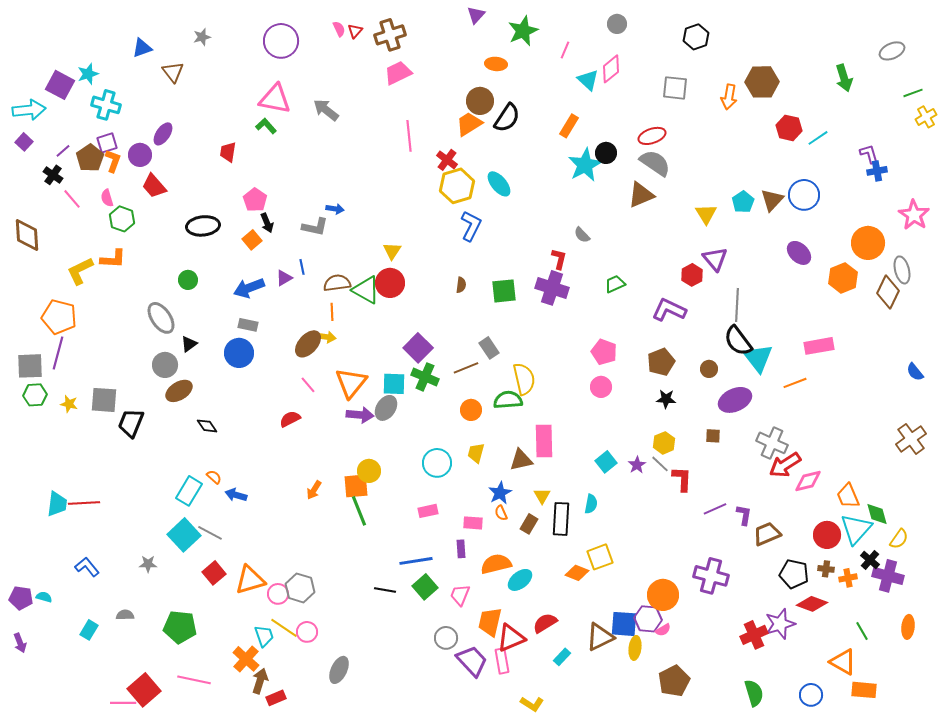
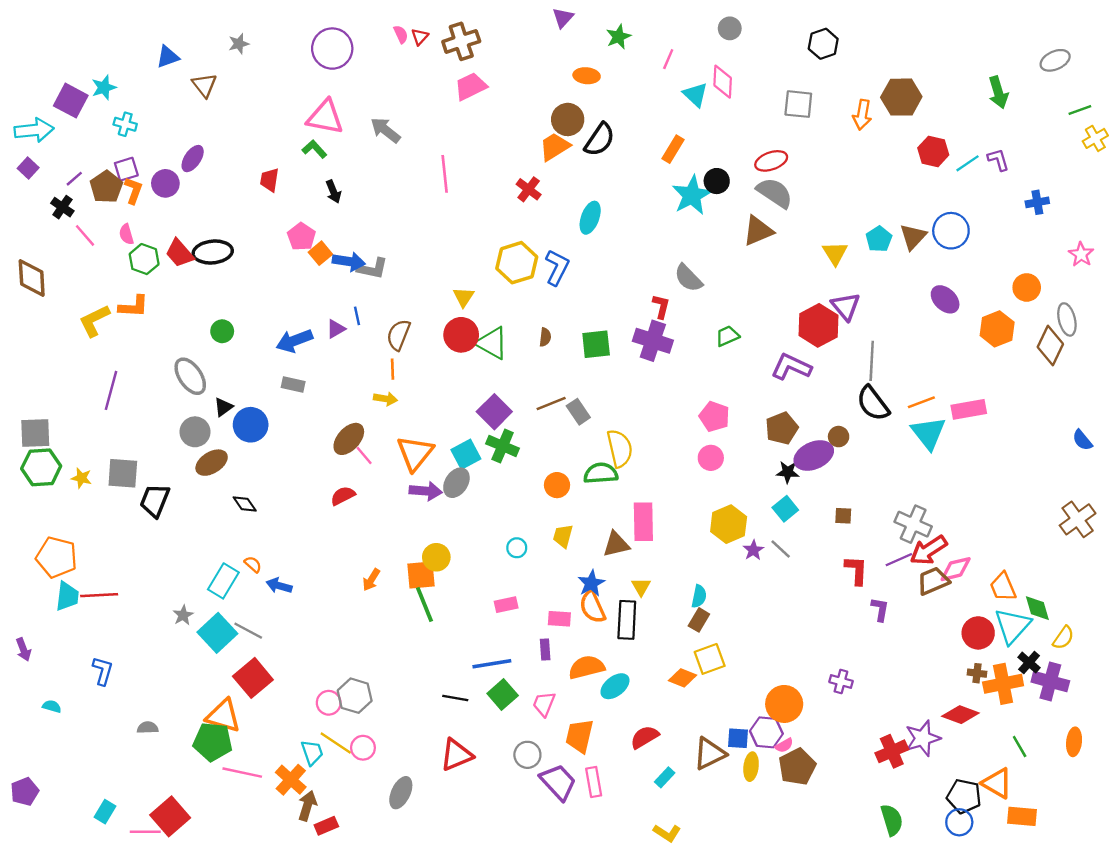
green star: (523, 31) -> (619, 37), size x0.7
pink diamond: (611, 69) -> (723, 82), turned -48
cyan cross: (106, 105) -> (125, 124), size x0.7
pink line: (409, 136) -> (445, 174), moved
purple L-shape: (869, 154) -> (998, 160), moved
cyan ellipse: (499, 184) -> (590, 218), turned 60
red trapezoid: (154, 186) -> (180, 253), moved
yellow hexagon: (457, 186) -> (517, 263), moved
blue arrow: (335, 209) -> (349, 261), moved, size x1.5
pink star: (914, 215) -> (1081, 254), size x0.7
black arrow: (267, 223) -> (333, 192), moved
black ellipse: (203, 226) -> (213, 252), moved
gray semicircle: (582, 235) -> (688, 278), size x1.5
orange square: (252, 240) -> (320, 253), moved
orange circle: (868, 243) -> (1027, 287), size x0.7
red hexagon: (692, 275) -> (818, 325), size x1.6
brown semicircle: (337, 283) -> (398, 335), turned -60
green triangle: (366, 290) -> (492, 343), moved
orange pentagon: (59, 317) -> (57, 557), moved
brown ellipse: (308, 344) -> (349, 439), moved
purple line: (58, 353) -> (111, 390), moved
blue circle: (239, 353) -> (251, 425), moved
cyan triangle: (758, 358) -> (928, 433), moved
brown line: (466, 368) -> (551, 403), moved
orange line: (795, 383) -> (921, 402), moved
cyan square: (394, 384) -> (466, 454), turned -30
green hexagon: (35, 395) -> (41, 467), size x1.4
purple ellipse: (735, 400) -> (814, 455), moved
yellow hexagon: (664, 443) -> (729, 524), moved, size x1.4
cyan square: (606, 462) -> (785, 509), moved
cyan circle: (437, 463) -> (517, 548), size x0.6
red L-shape: (682, 479) -> (856, 570), moved
purple line: (715, 509) -> (899, 560), moved
orange semicircle: (501, 513) -> (592, 607), size x1.8
black rectangle: (561, 519) -> (627, 620), moved
brown rectangle: (529, 524) -> (699, 620), moved
brown trapezoid: (767, 534) -> (933, 581), moved
gray star: (148, 564) -> (183, 615), moved, turned -30
blue L-shape: (87, 567) -> (103, 671), turned 55
red square: (214, 573) -> (253, 678), size x1.4
black pentagon: (794, 574) -> (964, 796), moved
purple cross: (711, 576) -> (841, 681), size x0.6
orange cross: (848, 578) -> (1003, 684), size x1.8
orange triangle: (250, 580) -> (223, 716), moved, turned 32
purple pentagon: (21, 598) -> (25, 791), moved, turned -30
blue square: (624, 624) -> (738, 738), size x0.7
cyan rectangle: (89, 630) -> (105, 812), moved
red triangle: (511, 638) -> (456, 755), moved
purple arrow: (20, 643) -> (23, 650), moved
pink line: (194, 680) -> (242, 773), moved
brown pentagon: (674, 681) -> (797, 767), moved
yellow L-shape: (532, 704) -> (667, 833), moved

